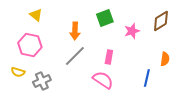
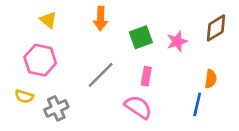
green square: (105, 18) -> (141, 37), moved
orange arrow: (75, 31) -> (101, 19), moved
orange semicircle: (165, 59) -> (211, 79), moved

